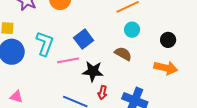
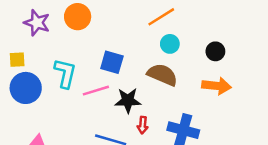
blue square: (84, 39) -> (112, 62), turned -30
brown semicircle: (123, 54) -> (162, 75), size x1.4

